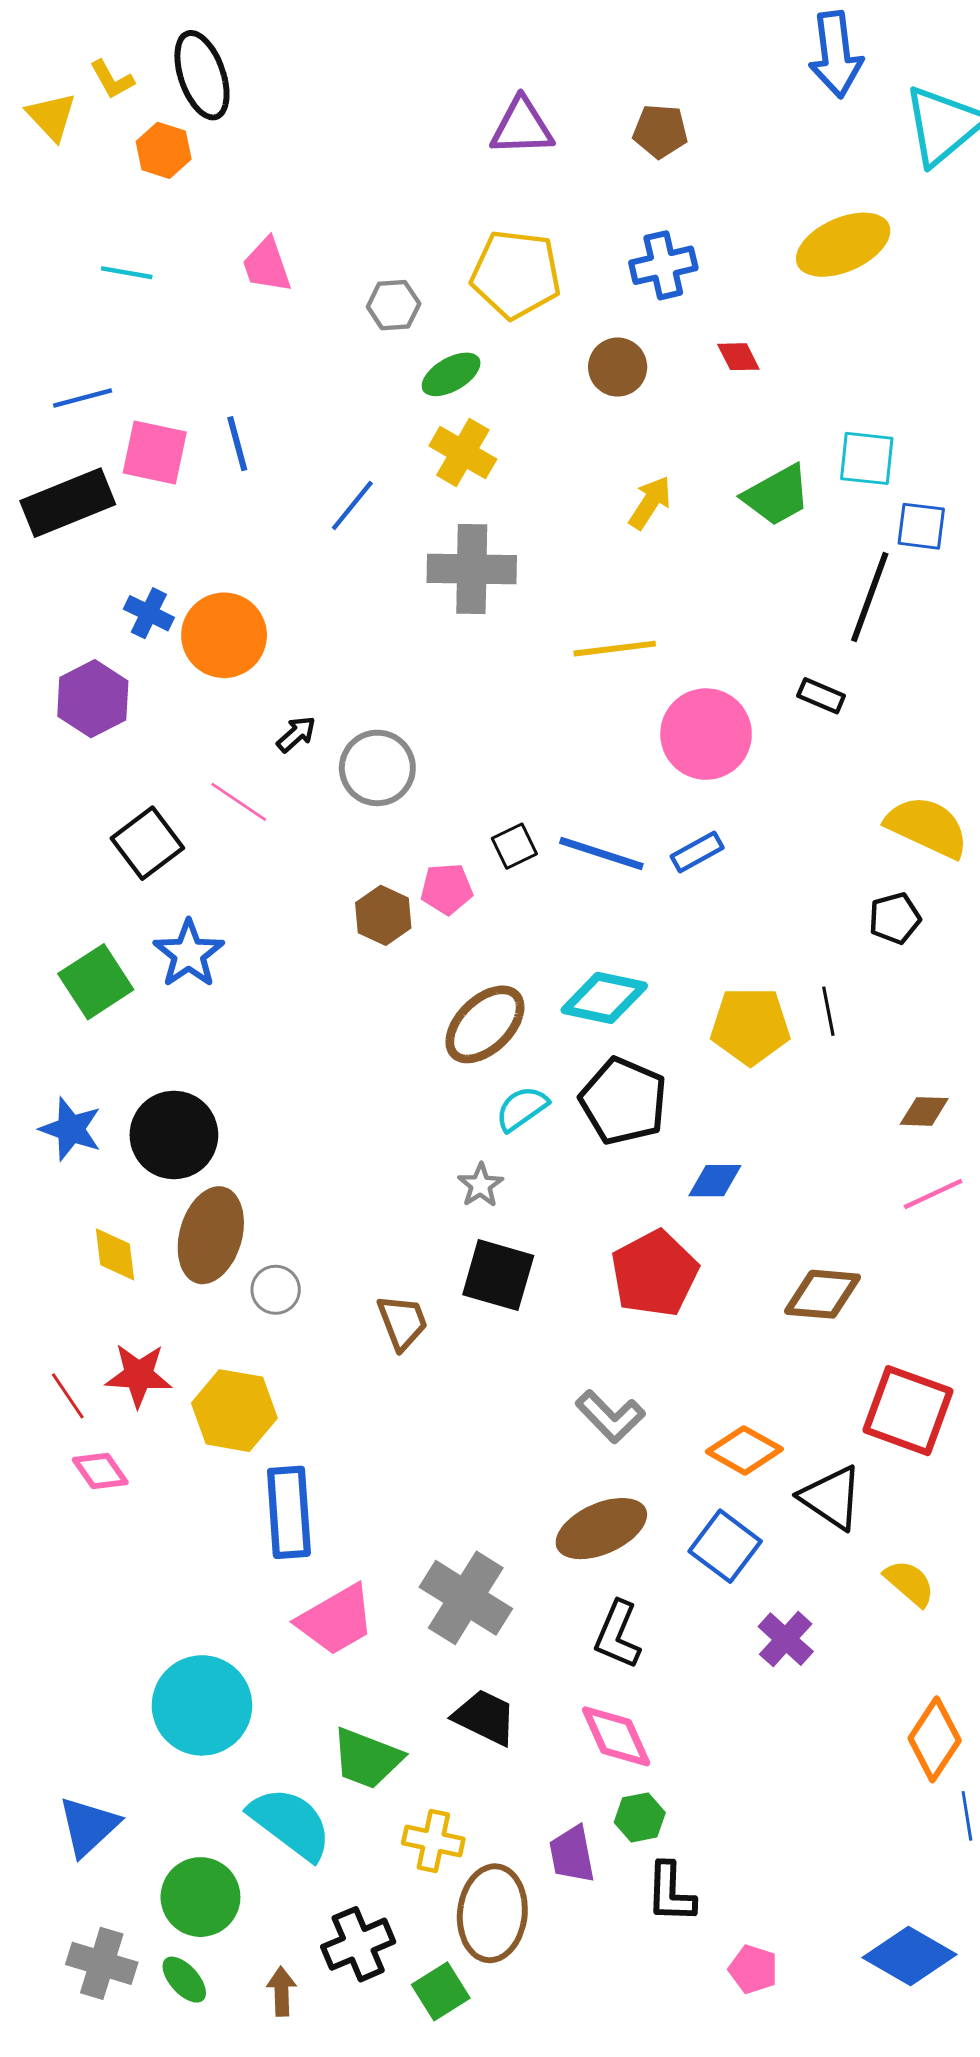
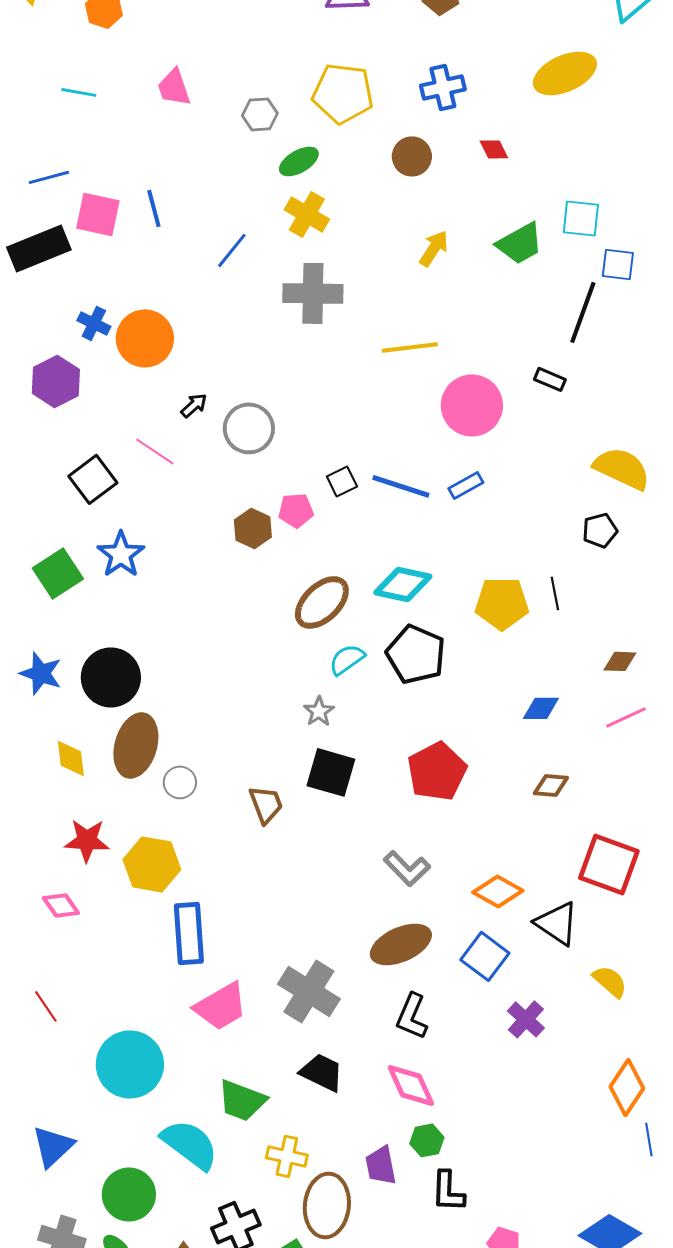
blue diamond: (715, 1181) -> (541, 708), moved
brown diamond: (822, 1294) -> (551, 785), size x0.7
red line: (68, 1396) -> (46, 1006), moved

